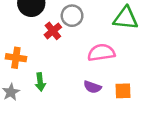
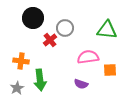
green arrow: (40, 82) -> (40, 80), size x1.5
orange square: (123, 91) -> (110, 70), moved

